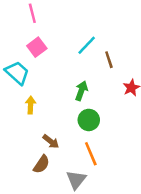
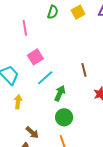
cyan line: (87, 45) -> (45, 78), moved
pink square: (37, 47) -> (35, 57), moved

